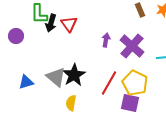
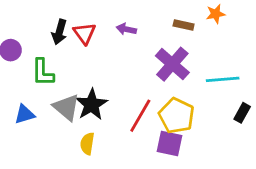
brown rectangle: (140, 10) -> (184, 25), moved, turned -56
green L-shape: (39, 14) -> (43, 72), moved
purple arrow: (106, 40) -> (126, 29), moved, turned -88

